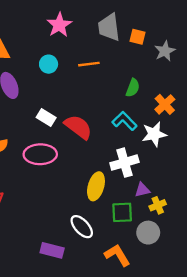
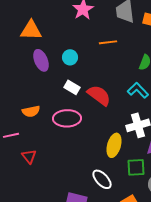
cyan circle: (49, 64) -> (70, 57), moved

